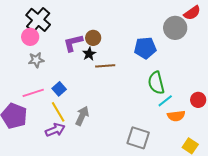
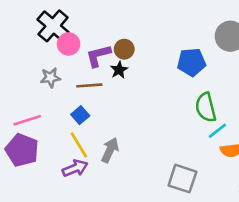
pink circle: (30, 37) -> (69, 44), moved
brown line: (105, 66) -> (89, 85), moved
pink line: (33, 93) -> (27, 120), moved

